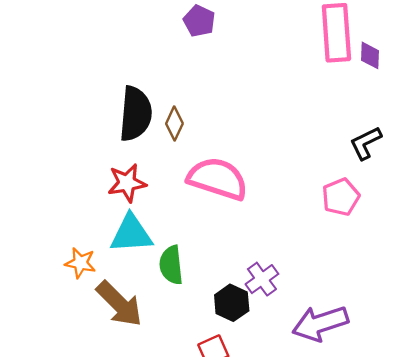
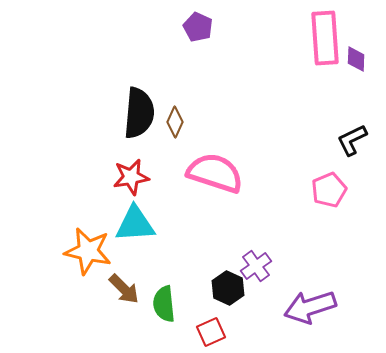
orange star: (80, 263) -> (88, 251), size x1.6
green semicircle: (171, 265) -> (164, 304), moved
brown arrow: (119, 304) -> (124, 289), size x0.7

